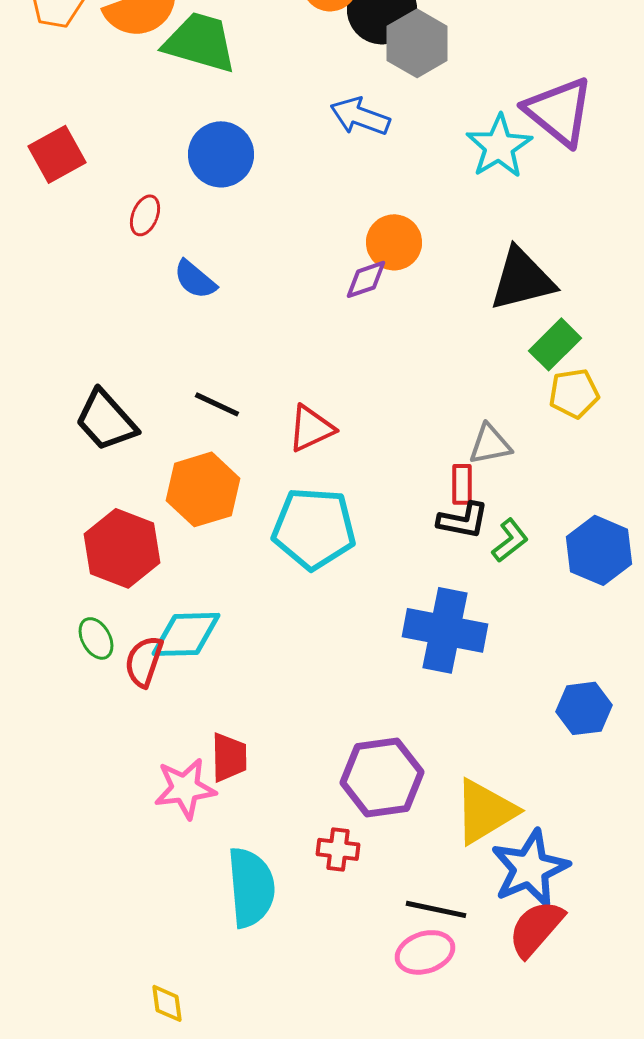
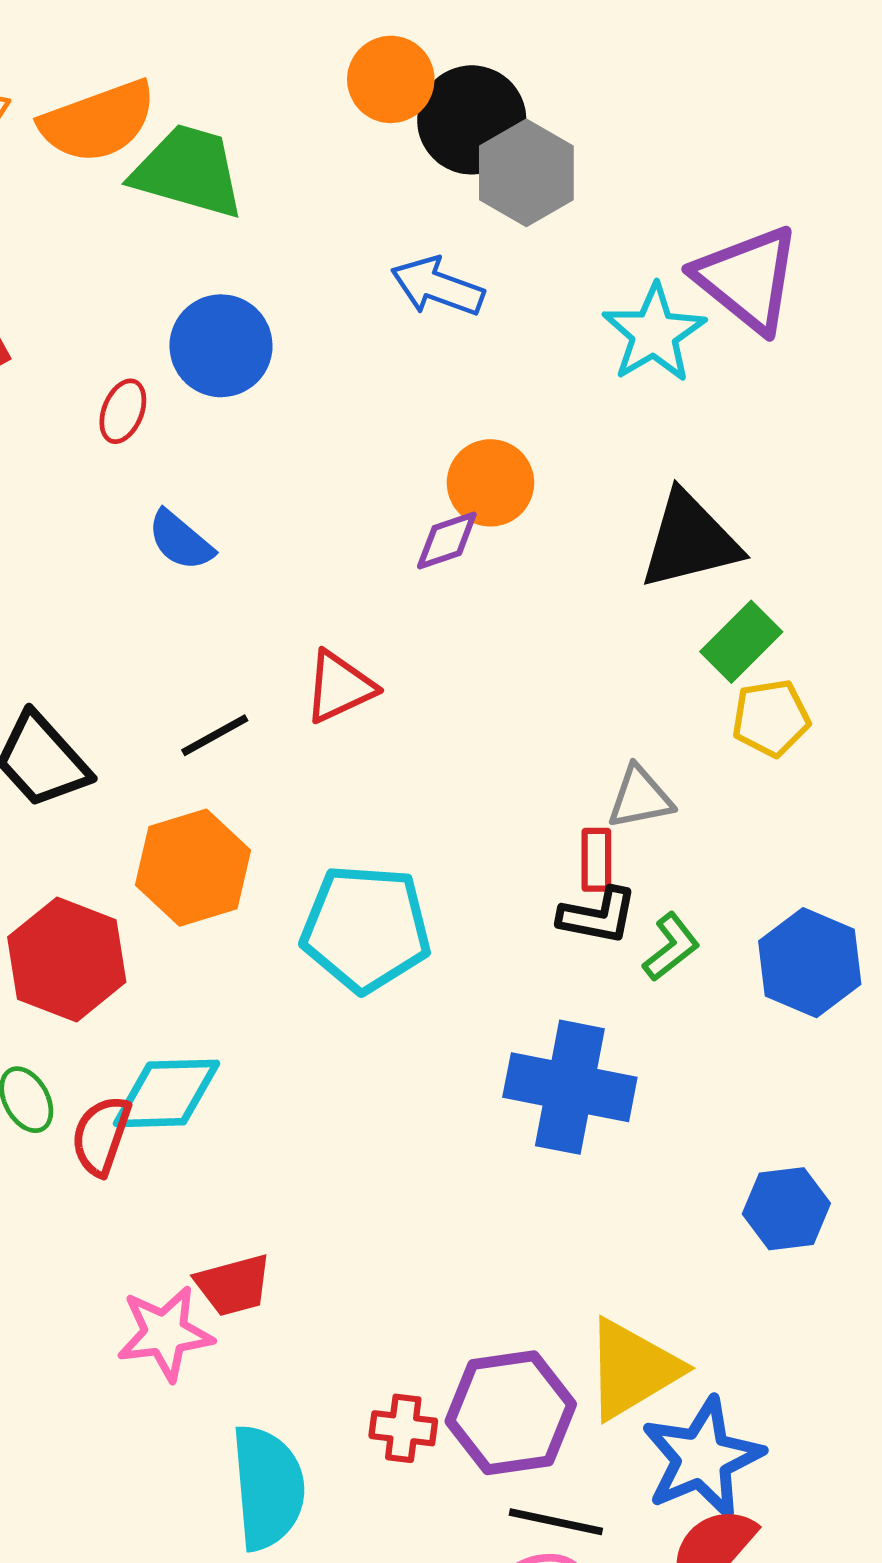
red ellipse: (145, 215) -> (123, 411), moved
black line: (217, 404) -> (215, 735), turned -54
red triangle: (311, 428) -> (339, 687), moved
red trapezoid: (229, 757) -> (233, 1285), turned 76
purple hexagon: (382, 777) -> (511, 1413), moved

